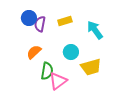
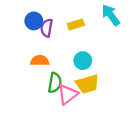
cyan arrow: (95, 30) -> (111, 15), moved
orange semicircle: (34, 52) -> (40, 61), turned 42
yellow trapezoid: (91, 67) -> (87, 84), moved

